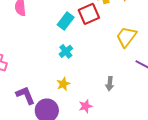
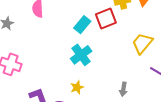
cyan cross: (66, 51) -> (81, 55), size x1.5

